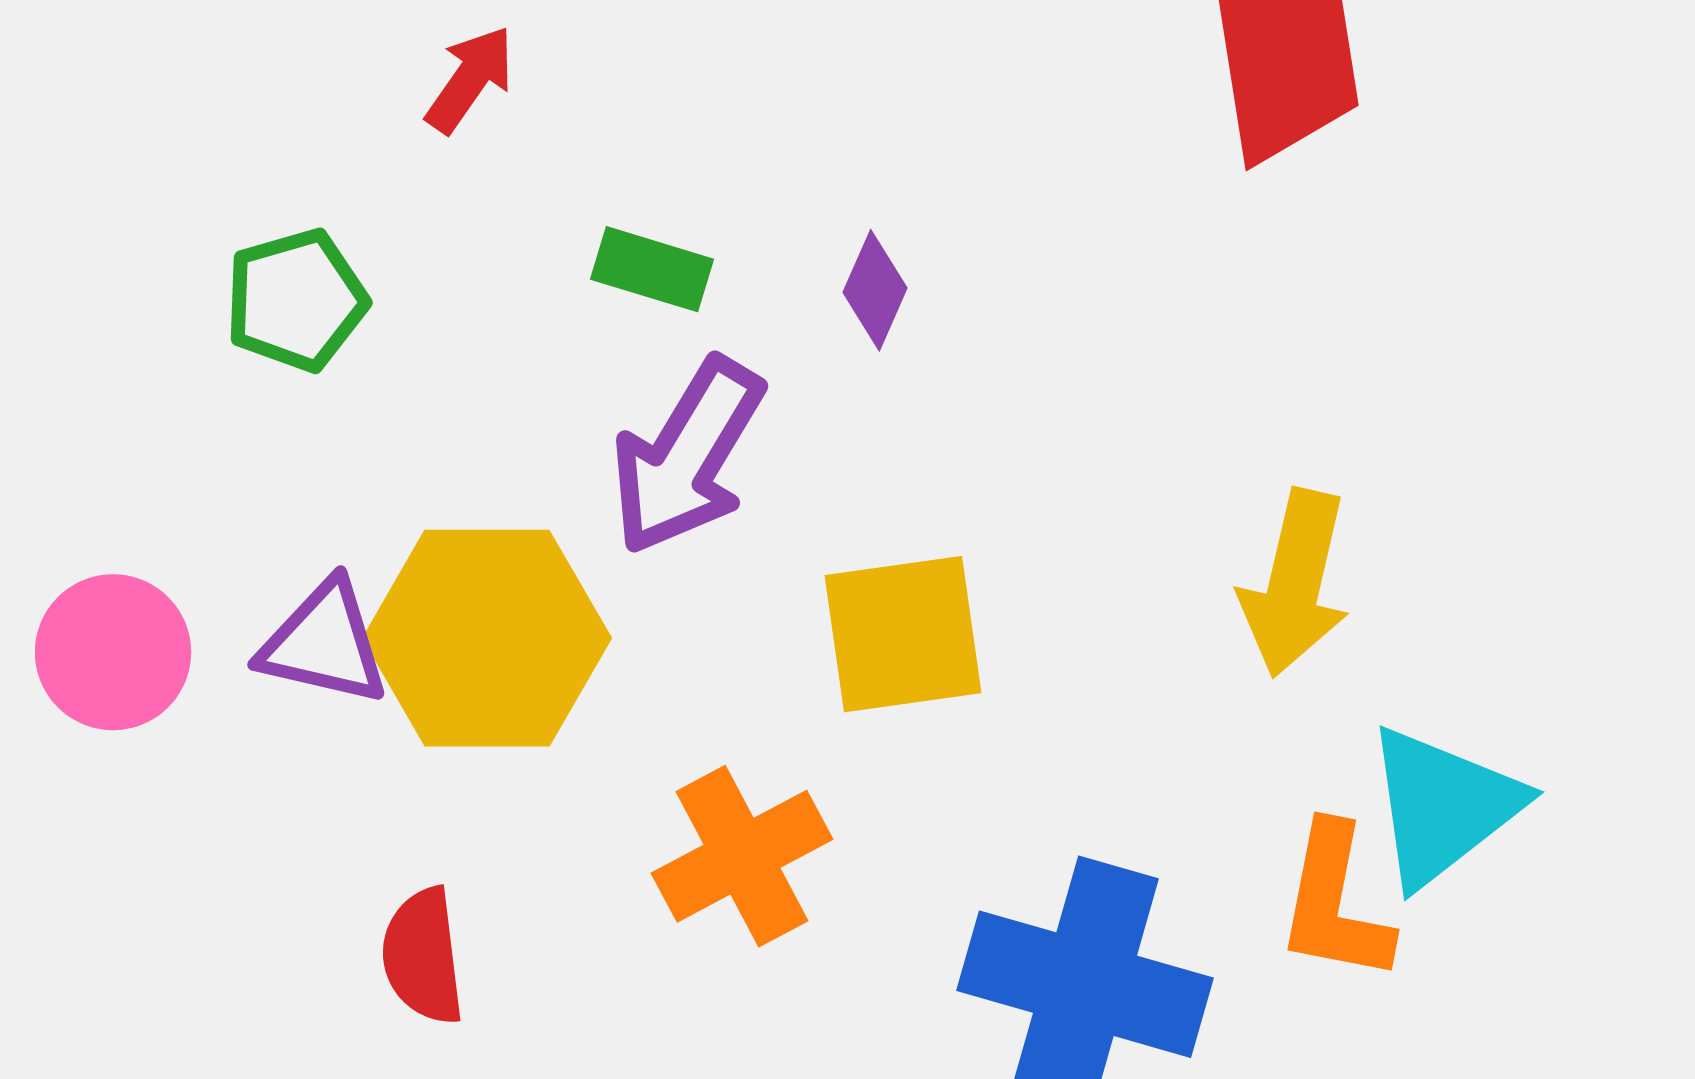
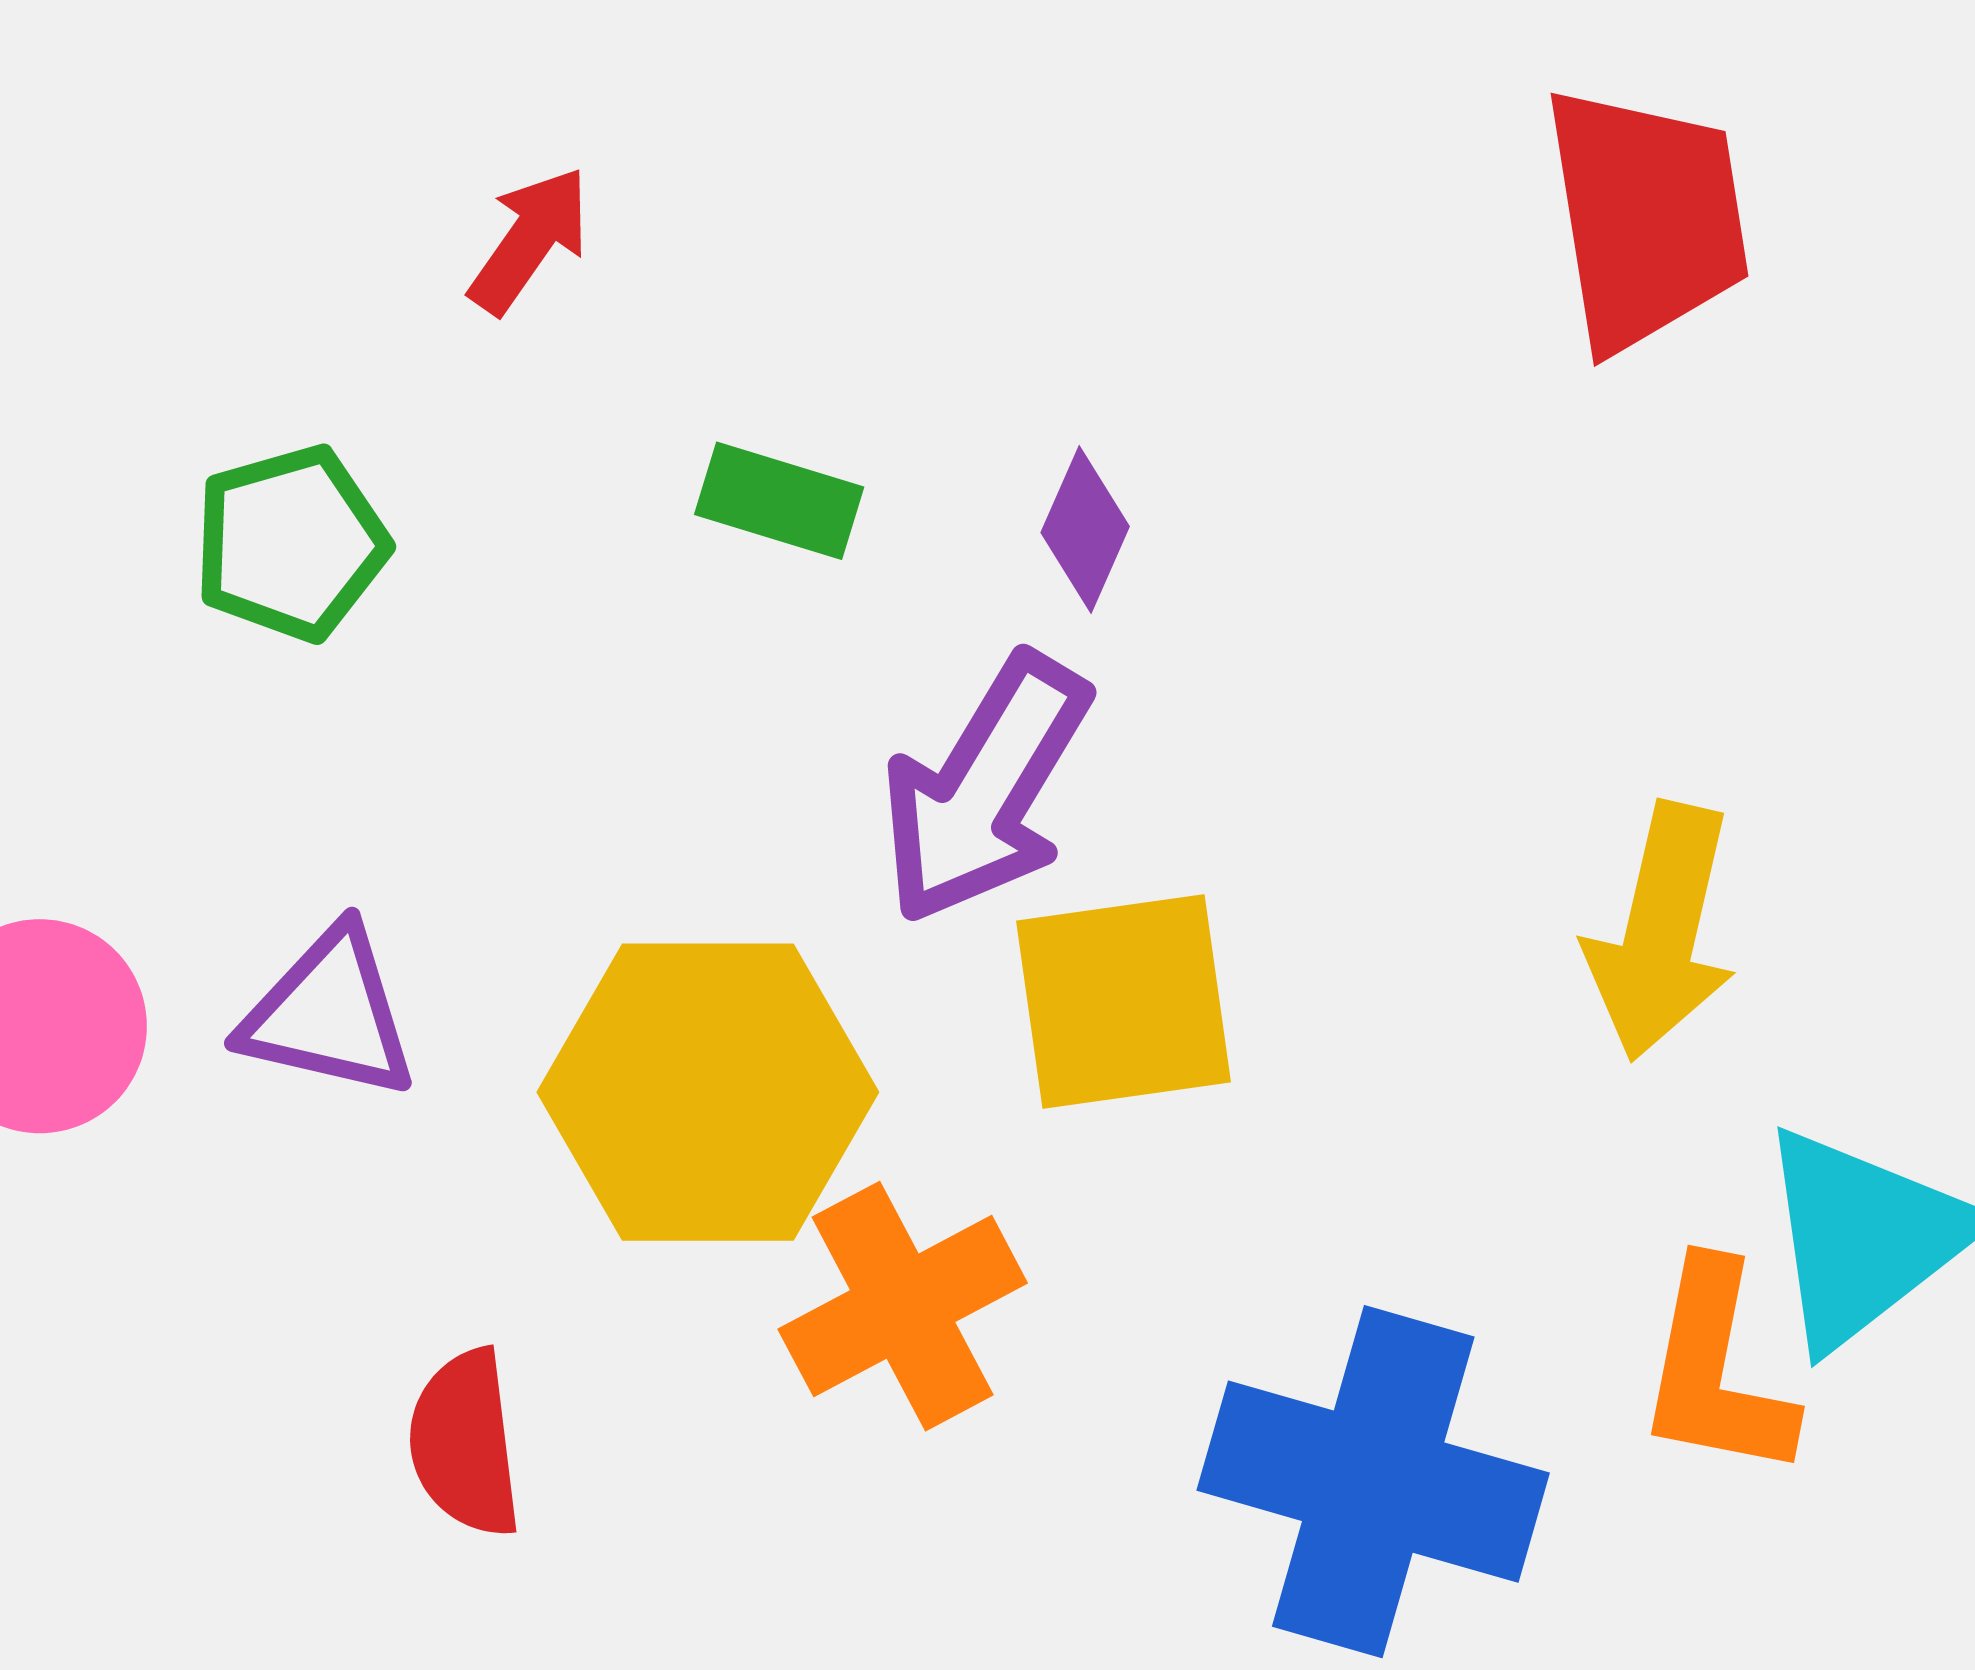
purple arrow: (687, 456) -> (985, 789), moved
yellow hexagon: (487, 638) -> (708, 1092), moved

